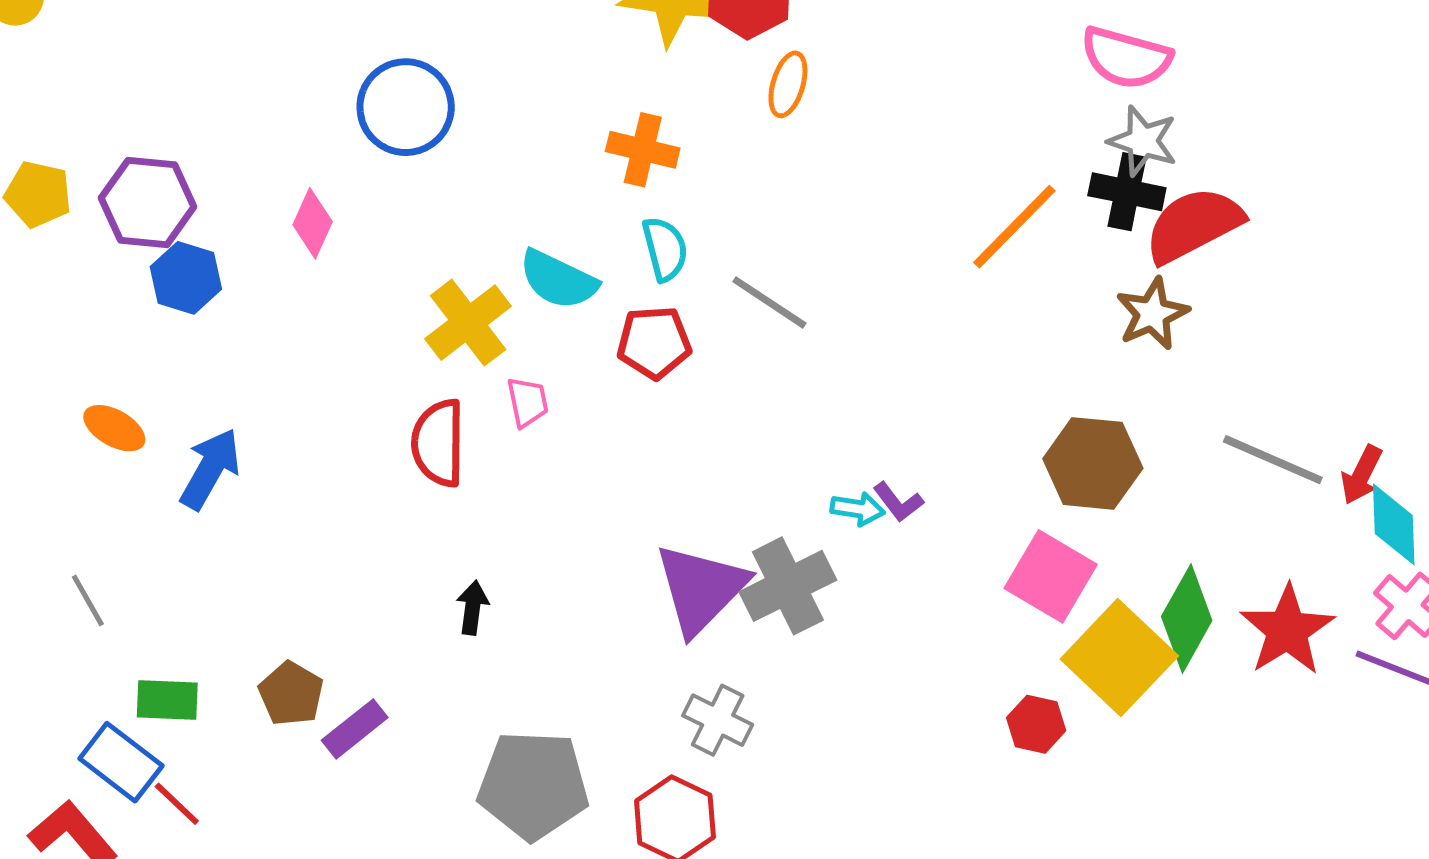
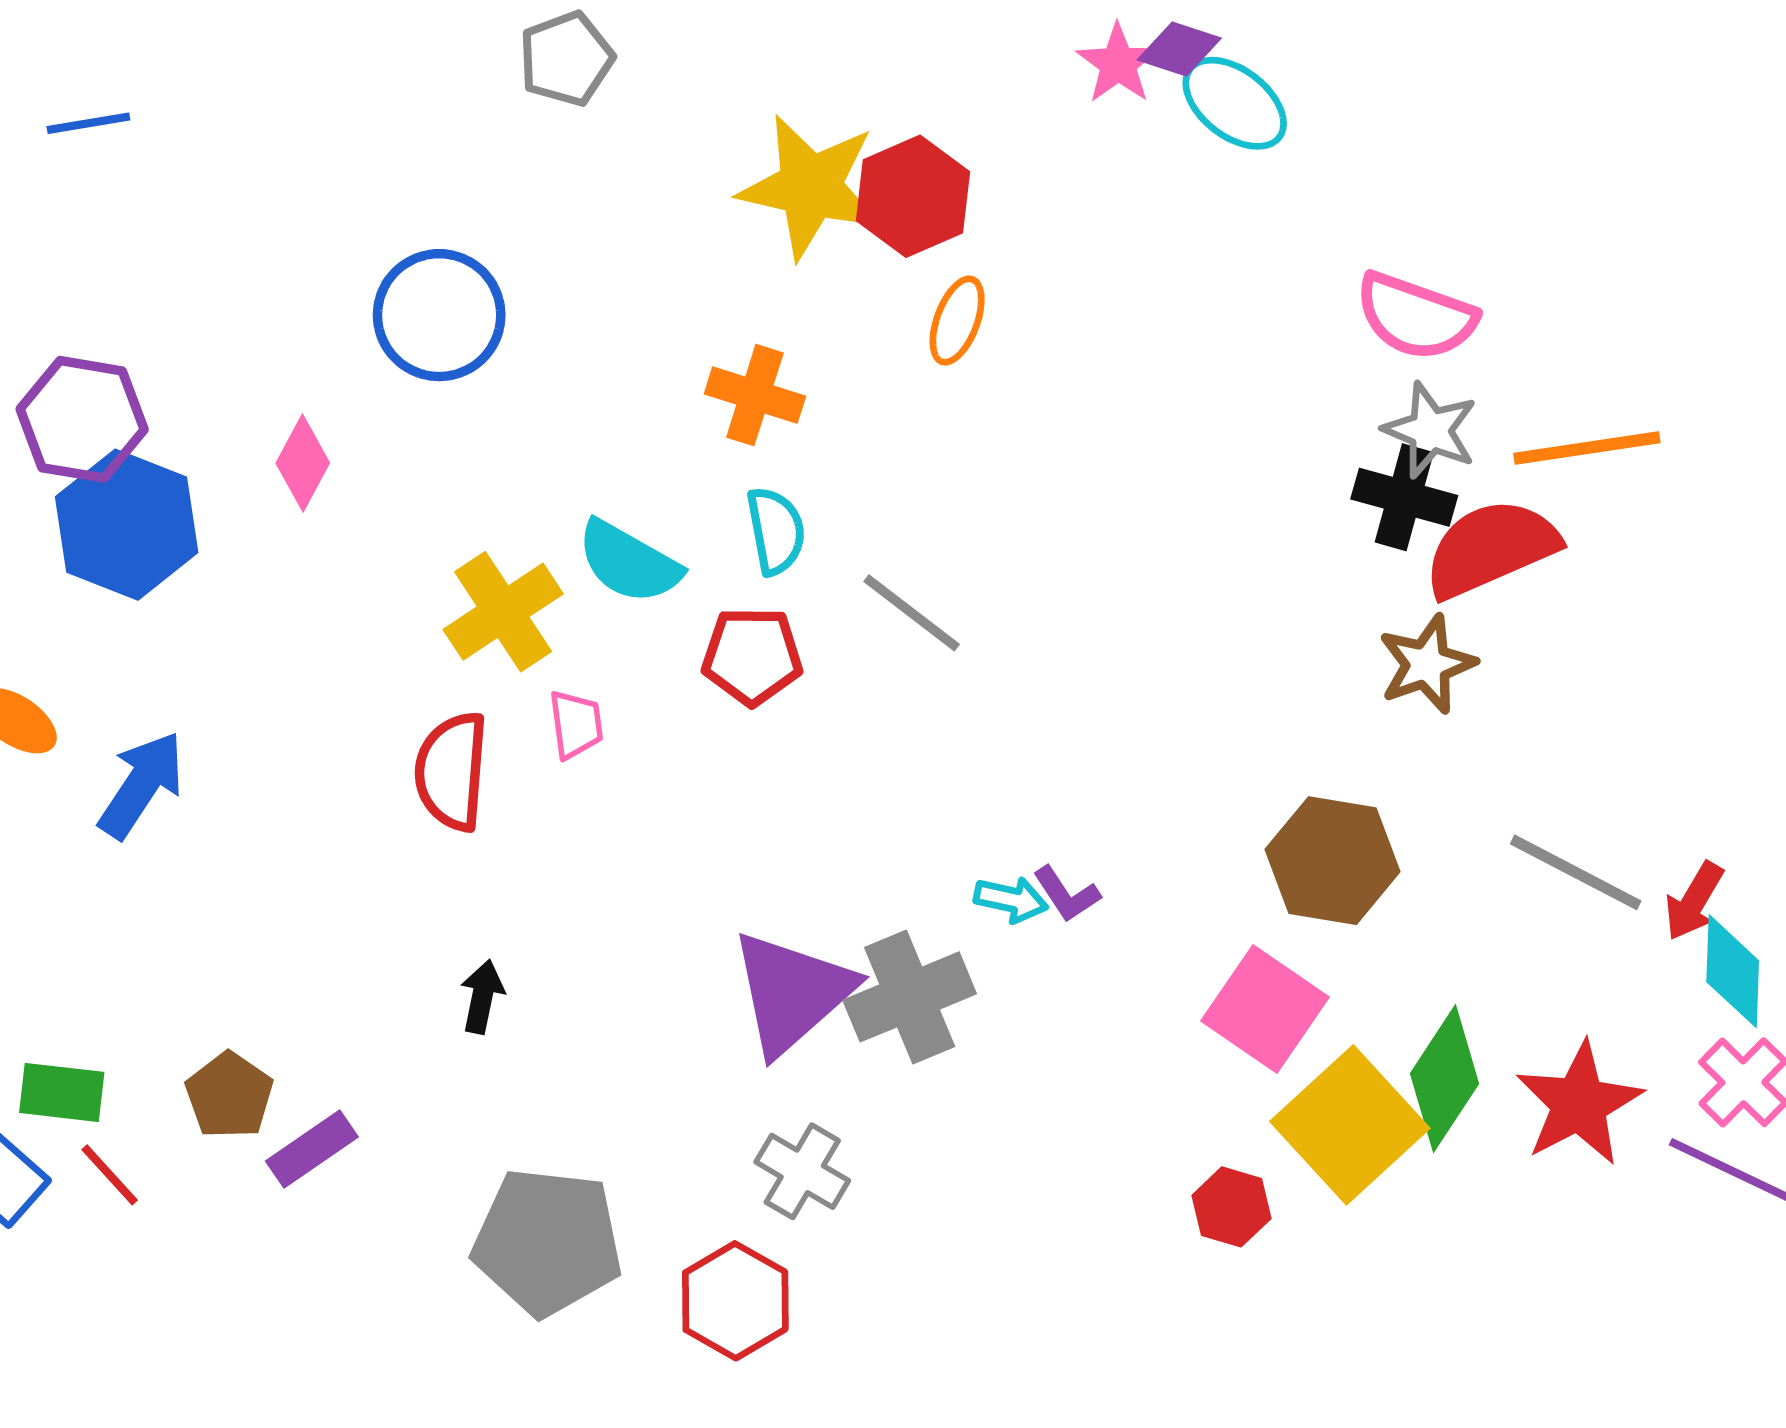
orange line: (1014, 227) -> (1587, 448), moved, turned 33
blue hexagon: (186, 278) -> (127, 525), size x1.5
red line: (177, 804) -> (110, 1175), moved

